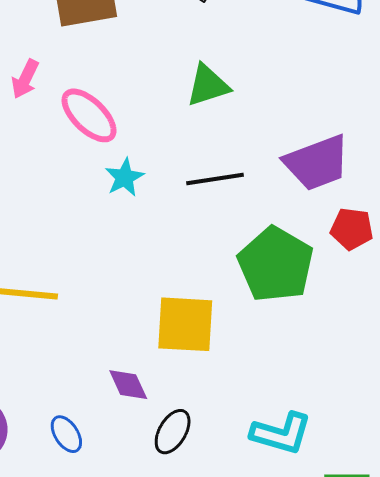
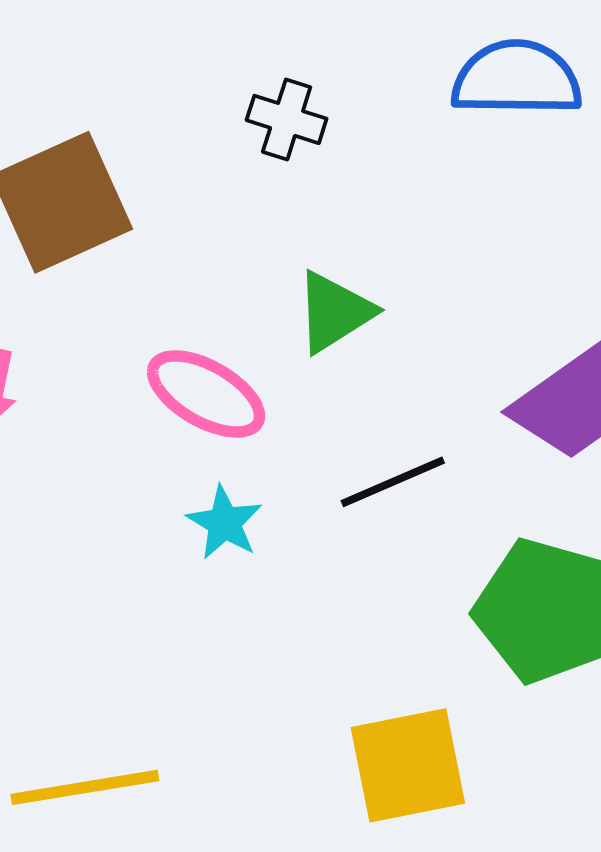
pink ellipse: (89, 115) -> (206, 394), moved

